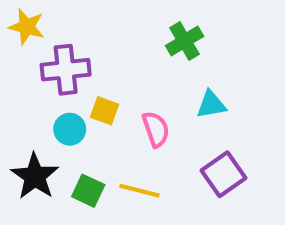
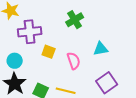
green cross: (185, 41) -> (75, 20), moved
cyan circle: (70, 129) -> (15, 61), moved

